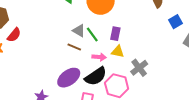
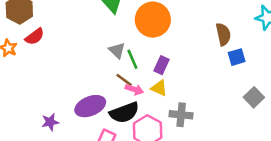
blue square: (175, 22) -> (237, 57), moved
brown line: (74, 47) -> (124, 80), moved
gray cross: (139, 68) -> (181, 115), turned 30

